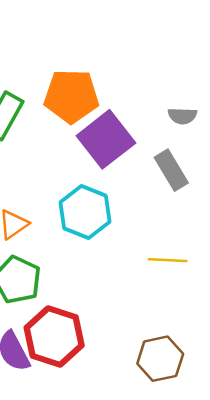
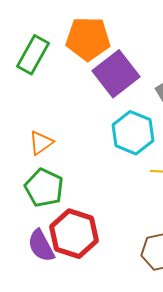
cyan hexagon: (85, 212) -> (133, 133), moved

